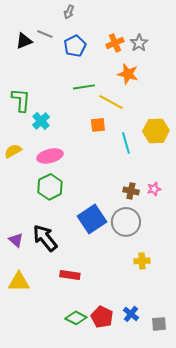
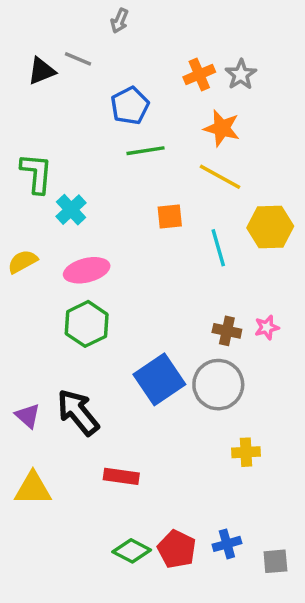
blue pentagon: (75, 46) -> (130, 106), moved
yellow line: (111, 102) -> (220, 177), moved
blue cross: (131, 314) -> (227, 544), turned 35

